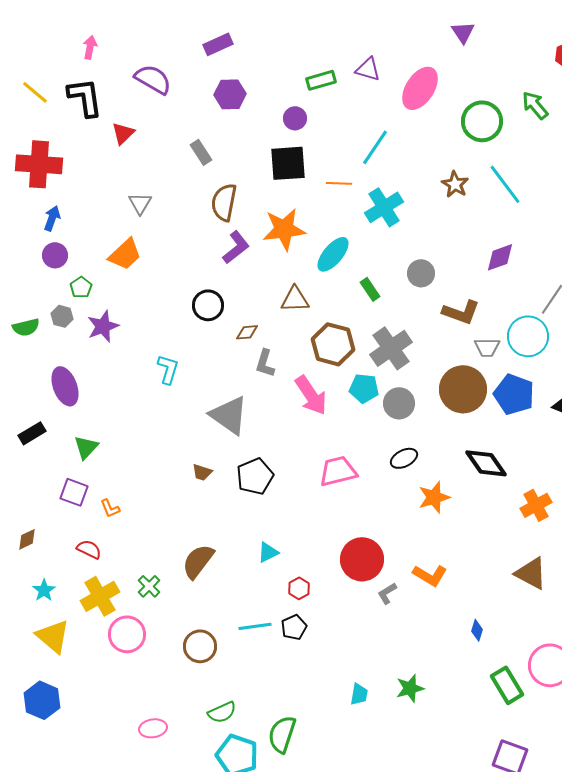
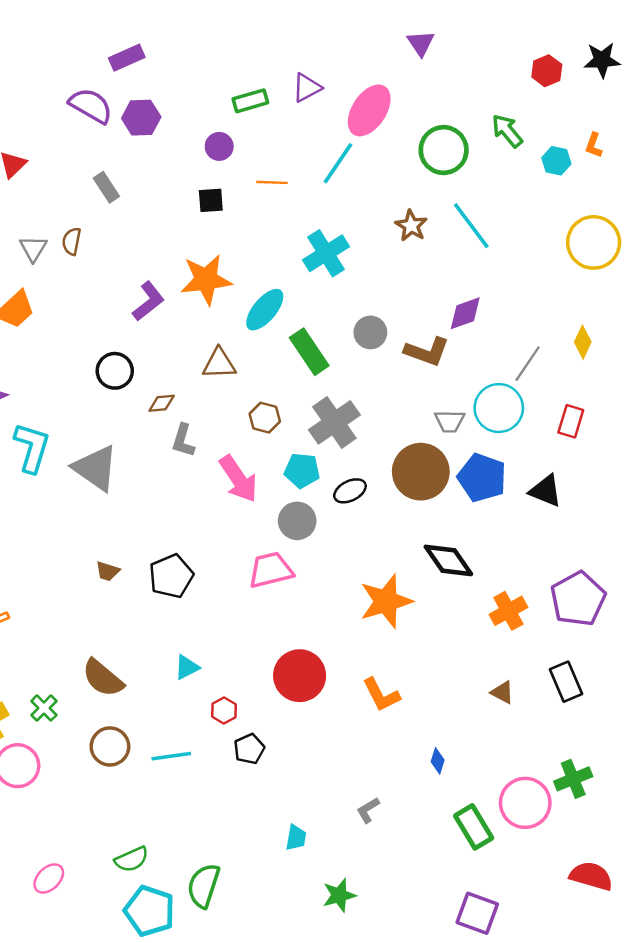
purple triangle: (368, 69) -> (307, 88), turned -44
purple semicircle: (153, 79) -> (91, 106), moved
cyan line: (375, 147) -> (338, 163), moved
black square: (288, 163) -> (211, 200), size x0.6
orange line: (339, 183) -> (272, 182), moved
brown semicircle: (224, 202) -> (72, 241), moved, size x0.6
green rectangle: (370, 289) -> (309, 352), size x1.6
brown L-shape: (461, 312) -> (427, 352), moved
brown hexagon: (333, 344) -> (265, 418), size x0.6
cyan L-shape: (168, 369) -> (32, 448), moved, size x1.4
gray circle: (399, 403) -> (297, 521), moved
gray triangle: (229, 415) -> (96, 468), moved
black ellipse: (404, 458) -> (350, 491), moved
orange star: (434, 497) -> (386, 601), size x1.4
brown semicircle: (198, 561) -> (103, 678), turned -87
brown triangle: (531, 573) -> (502, 692), size x0.6
orange L-shape: (430, 575) -> (381, 695), turned 32
gray L-shape: (387, 593) -> (368, 810), moved
black pentagon: (294, 627) -> (249, 749), moved
brown circle: (200, 646) -> (110, 746), moved
green star: (410, 688) -> (339, 895), moved
pink ellipse: (153, 728) -> (49, 878), turned -36

